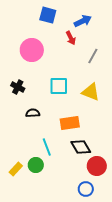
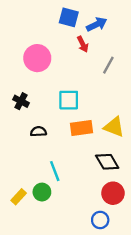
blue square: (48, 15) -> (69, 17), moved
yellow triangle: (91, 92) -> (114, 127), moved
orange rectangle: (70, 123) -> (82, 128), moved
black diamond: (81, 147) -> (107, 162), moved

